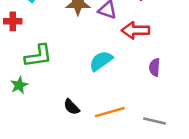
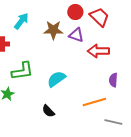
cyan semicircle: (101, 61) -> (56, 79), moved
orange line: (110, 112) -> (94, 102), moved

